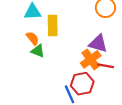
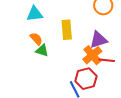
yellow rectangle: (53, 26) -> (67, 30), moved
purple triangle: (98, 44) -> (98, 40), turned -30

